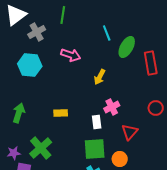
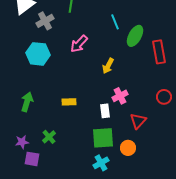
pink arrow: (71, 55) -> (79, 44), turned 114
green cross: (41, 148) -> (49, 137), size x0.6

